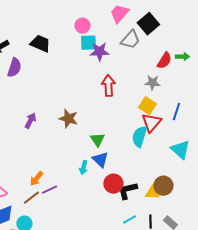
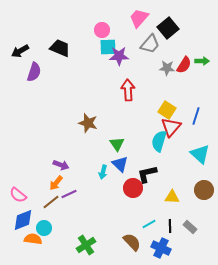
gray star: (152, 83) -> (167, 68), moved
purple arrow: (30, 121) -> (61, 165), moved, turned 84
brown circle: (163, 186) -> (204, 190), moved
black L-shape: (127, 191) -> (147, 174), moved

